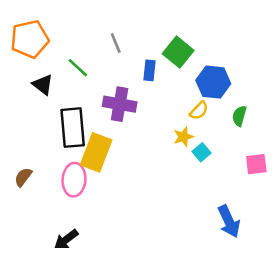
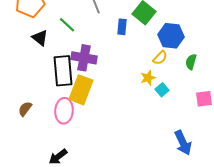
purple cross: (120, 104) -> (84, 58), moved

